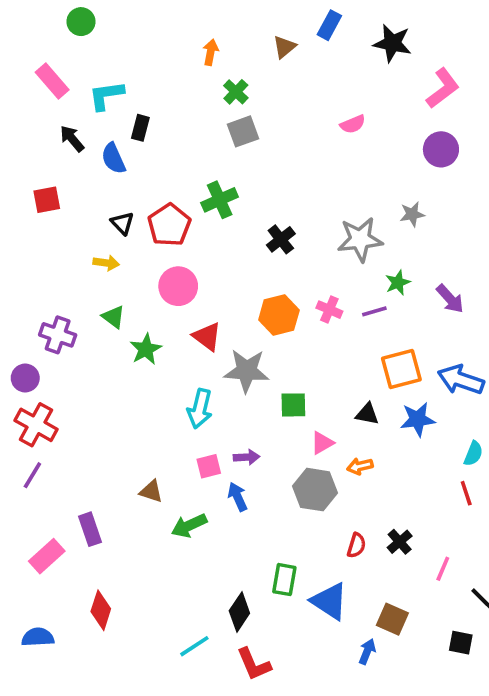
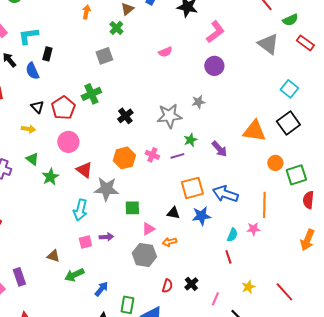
green cross: (236, 92) -> (116, 28), moved
blue arrow: (238, 497) -> (101, 289), moved, turned 63

